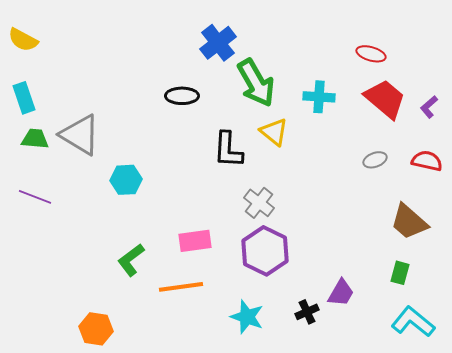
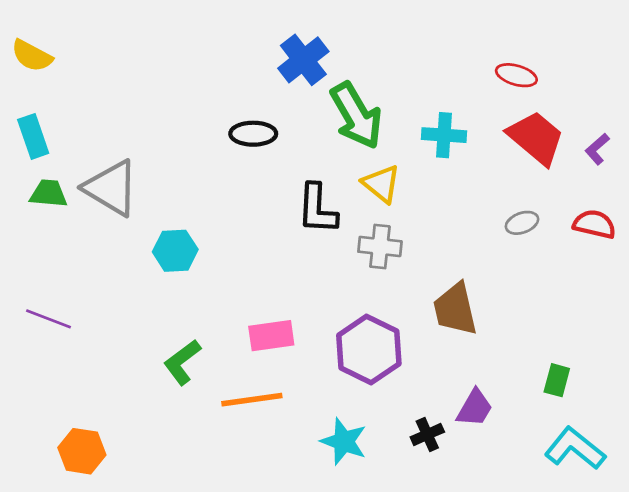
purple line: (35, 197) -> (49, 319), moved
gray cross: (259, 203) -> (380, 246), moved, turned -32
brown trapezoid: (409, 222) -> (455, 309), moved, turned 36
orange hexagon: (96, 329) -> (82, 451), moved

